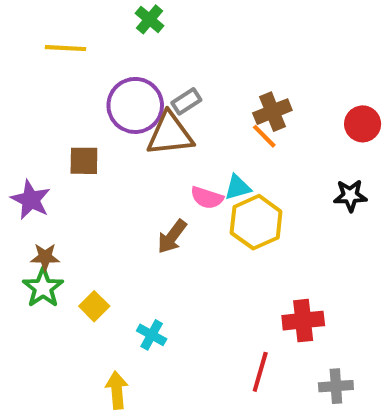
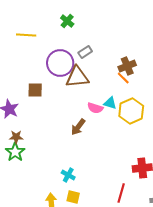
gray rectangle: (186, 101) -> (85, 52), moved
cyan triangle: (238, 187) -> (110, 103), turned 32
yellow hexagon: (256, 222) -> (131, 111), moved
yellow square: (94, 306) -> (73, 197), moved, turned -32

